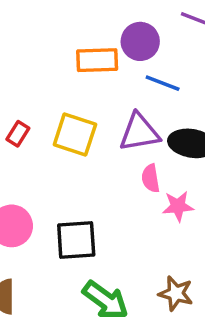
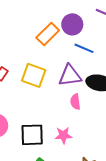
orange rectangle: (97, 60) -> (48, 34), turned -45
pink star: (178, 206) -> (63, 135), moved

